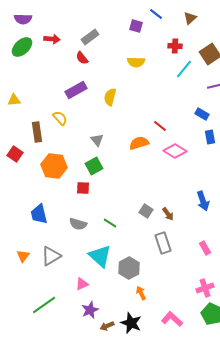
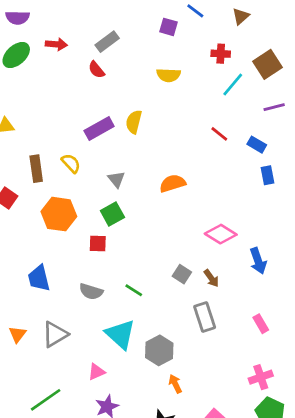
purple rectangle: (76, 90) -> (99, 129), moved
yellow semicircle: (60, 118) -> (71, 163), moved
red line: (160, 126) -> (219, 134), moved
pink diamond: (175, 151) -> (221, 234), moved

